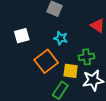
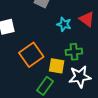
cyan star: (61, 38) -> (64, 24), moved

